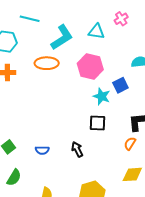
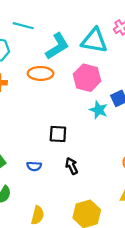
cyan triangle: (96, 32) -> (94, 41), size x1.5
black square: (97, 123) -> (58, 134), moved

